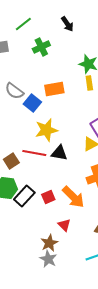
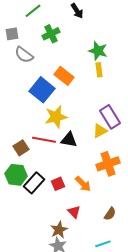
orange rectangle: (54, 89) -> (64, 76), turned 48
gray semicircle: (14, 91) -> (24, 55), moved
blue square: (32, 103) -> (42, 90), size x1.4
orange arrow: (73, 197) -> (83, 184), size x0.7

